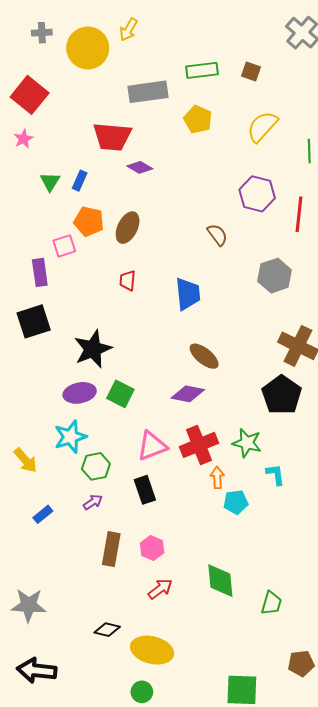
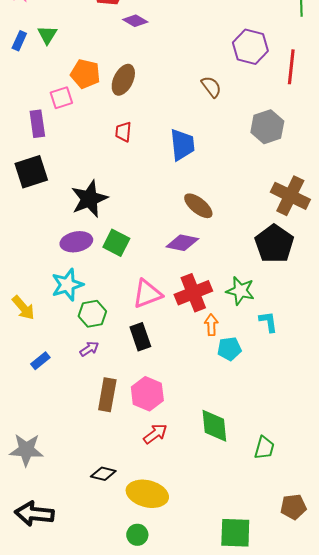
blue rectangle: (80, 181) -> (19, 41), moved
pink hexagon: (152, 548) -> (147, 394), size x1.4

